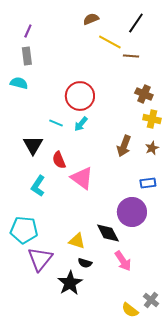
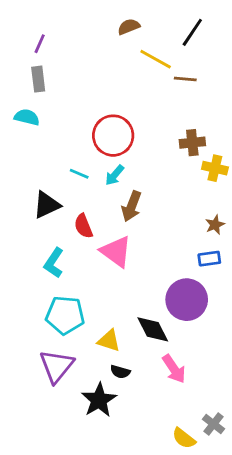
brown cross: (144, 94) -> (192, 143), moved, turned -30
black triangle: (33, 145) -> (47, 205), turned 35
brown arrow: (124, 146) -> (132, 206), moved
brown star: (152, 148) -> (215, 225), moved
cyan pentagon: (24, 230) -> (65, 315), moved

